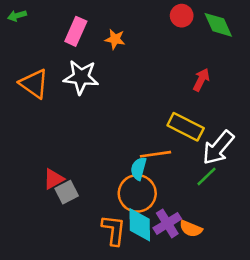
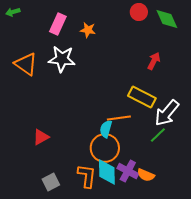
gray square: (67, 192) -> (51, 182), moved
purple cross: (167, 223) -> (128, 171), turned -30

